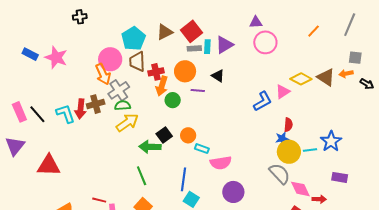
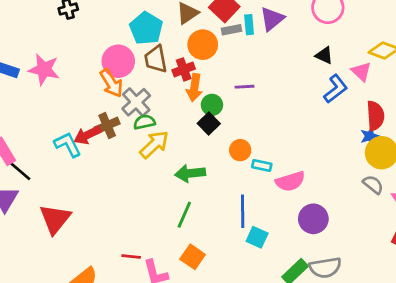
orange circle: (185, 71) -> (203, 45), moved
black triangle: (218, 76) -> (324, 55), moved
pink triangle: (283, 92) -> (361, 72), turned -35
red arrow: (80, 109) -> (87, 135), turned 66
black line: (37, 114) -> (19, 170), moved
red semicircle: (288, 125) -> (375, 116), size x1.5
black square: (164, 135) -> (209, 123), moved
red triangle: (49, 165) -> (55, 219), turned -45
gray semicircle: (280, 174) -> (373, 185), size x0.7
green line: (142, 176) -> (184, 215), turned 54

